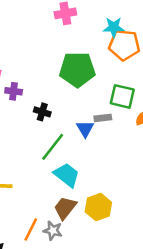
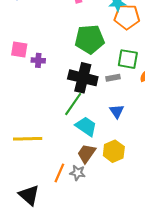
black cross: (42, 112) -> (83, 78), moved, size x2.0
blue triangle: (85, 129) -> (117, 111), moved

